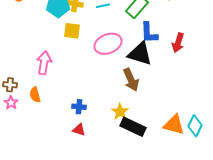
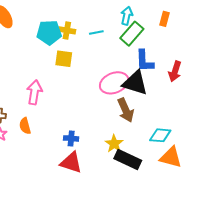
pink ellipse: (108, 44) -> (114, 83), moved
cyan diamond: (195, 126) -> (160, 135), moved, turned 70
red triangle: (79, 130) -> (71, 163), size x1.6

